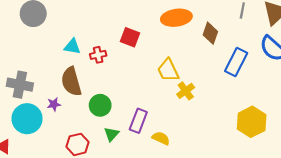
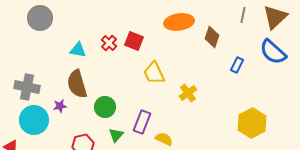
red cross: (98, 55) -> (109, 43), moved, turned -35
blue rectangle: (236, 62) -> (237, 65), size x0.6
yellow trapezoid: (168, 70) -> (154, 73), moved

